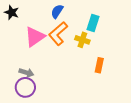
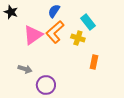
cyan rectangle: (93, 23) -> (88, 22), turned -56
purple circle: (25, 87) -> (46, 85), moved

